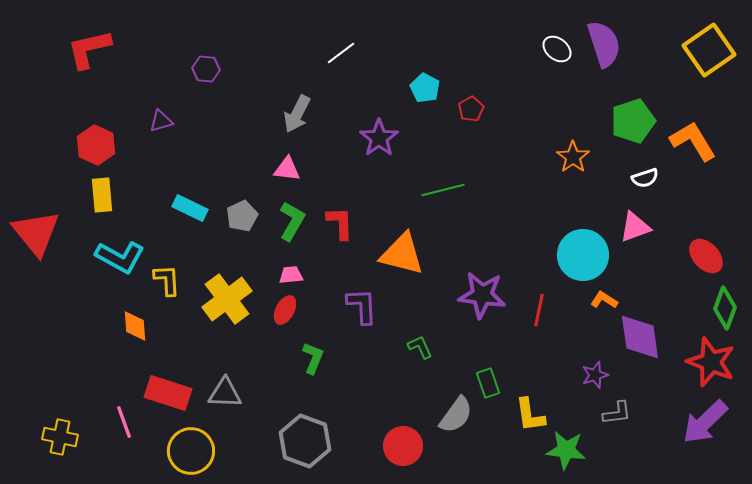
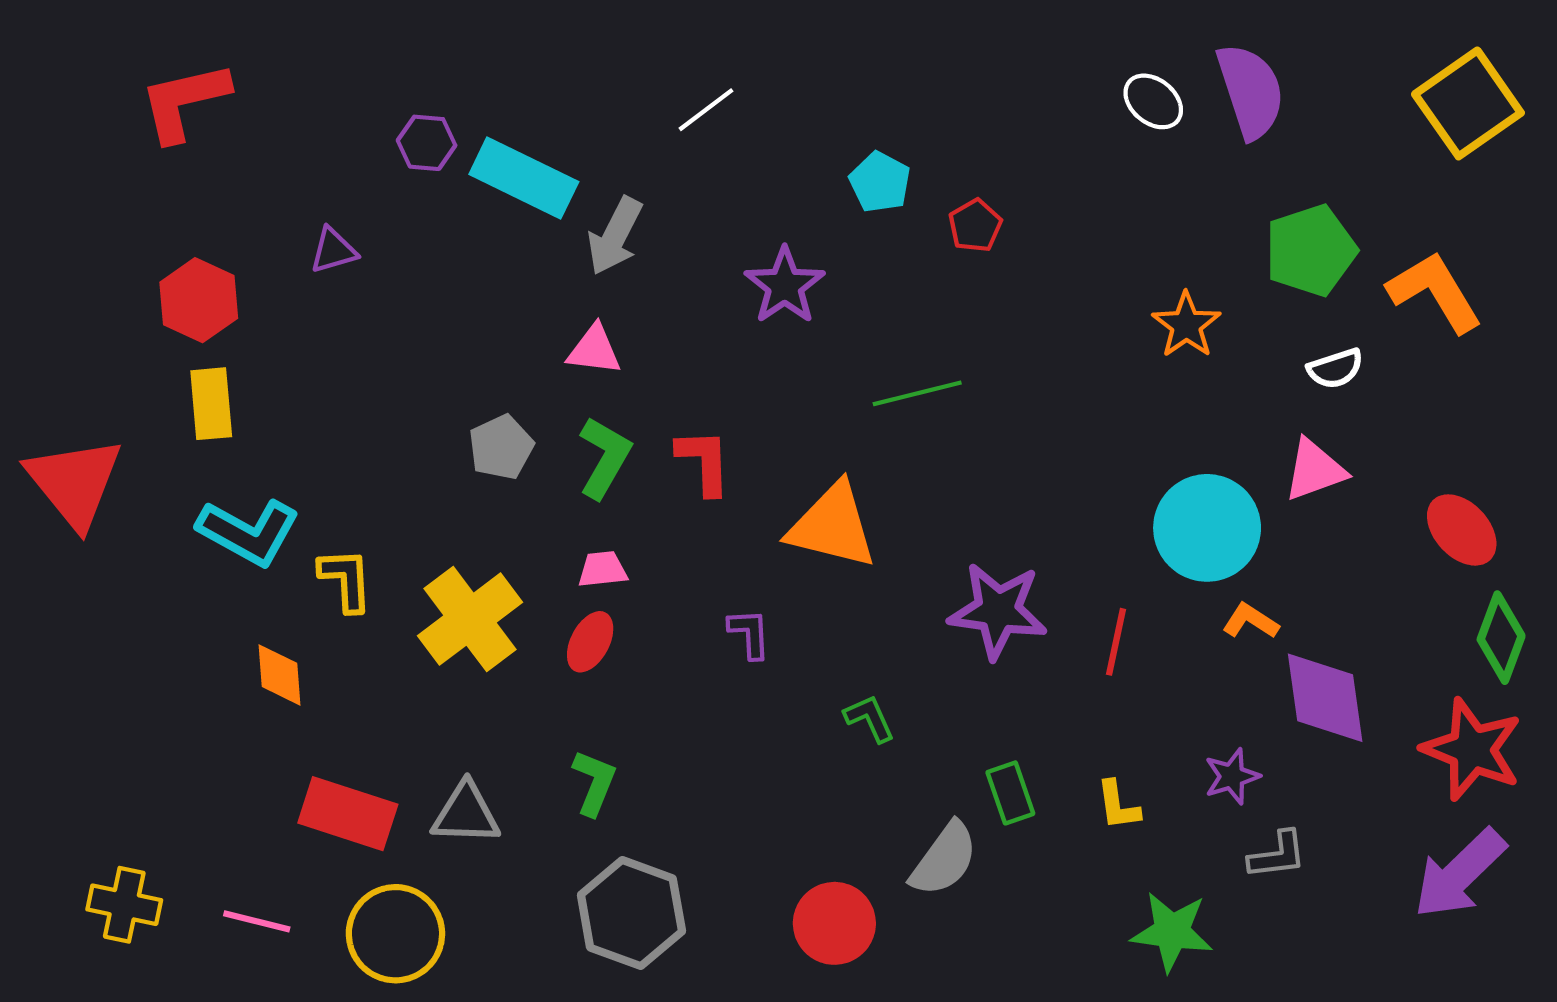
cyan rectangle: (190, 208) -> (524, 178), moved, size x1.4
purple L-shape: (362, 306) -> (749, 634), size x0.7
green L-shape: (313, 358) -> (594, 783), moved
yellow L-shape: (530, 415) -> (1118, 805), moved, size x0.7
pink line: (124, 422) -> (257, 921), moved, turned -56

